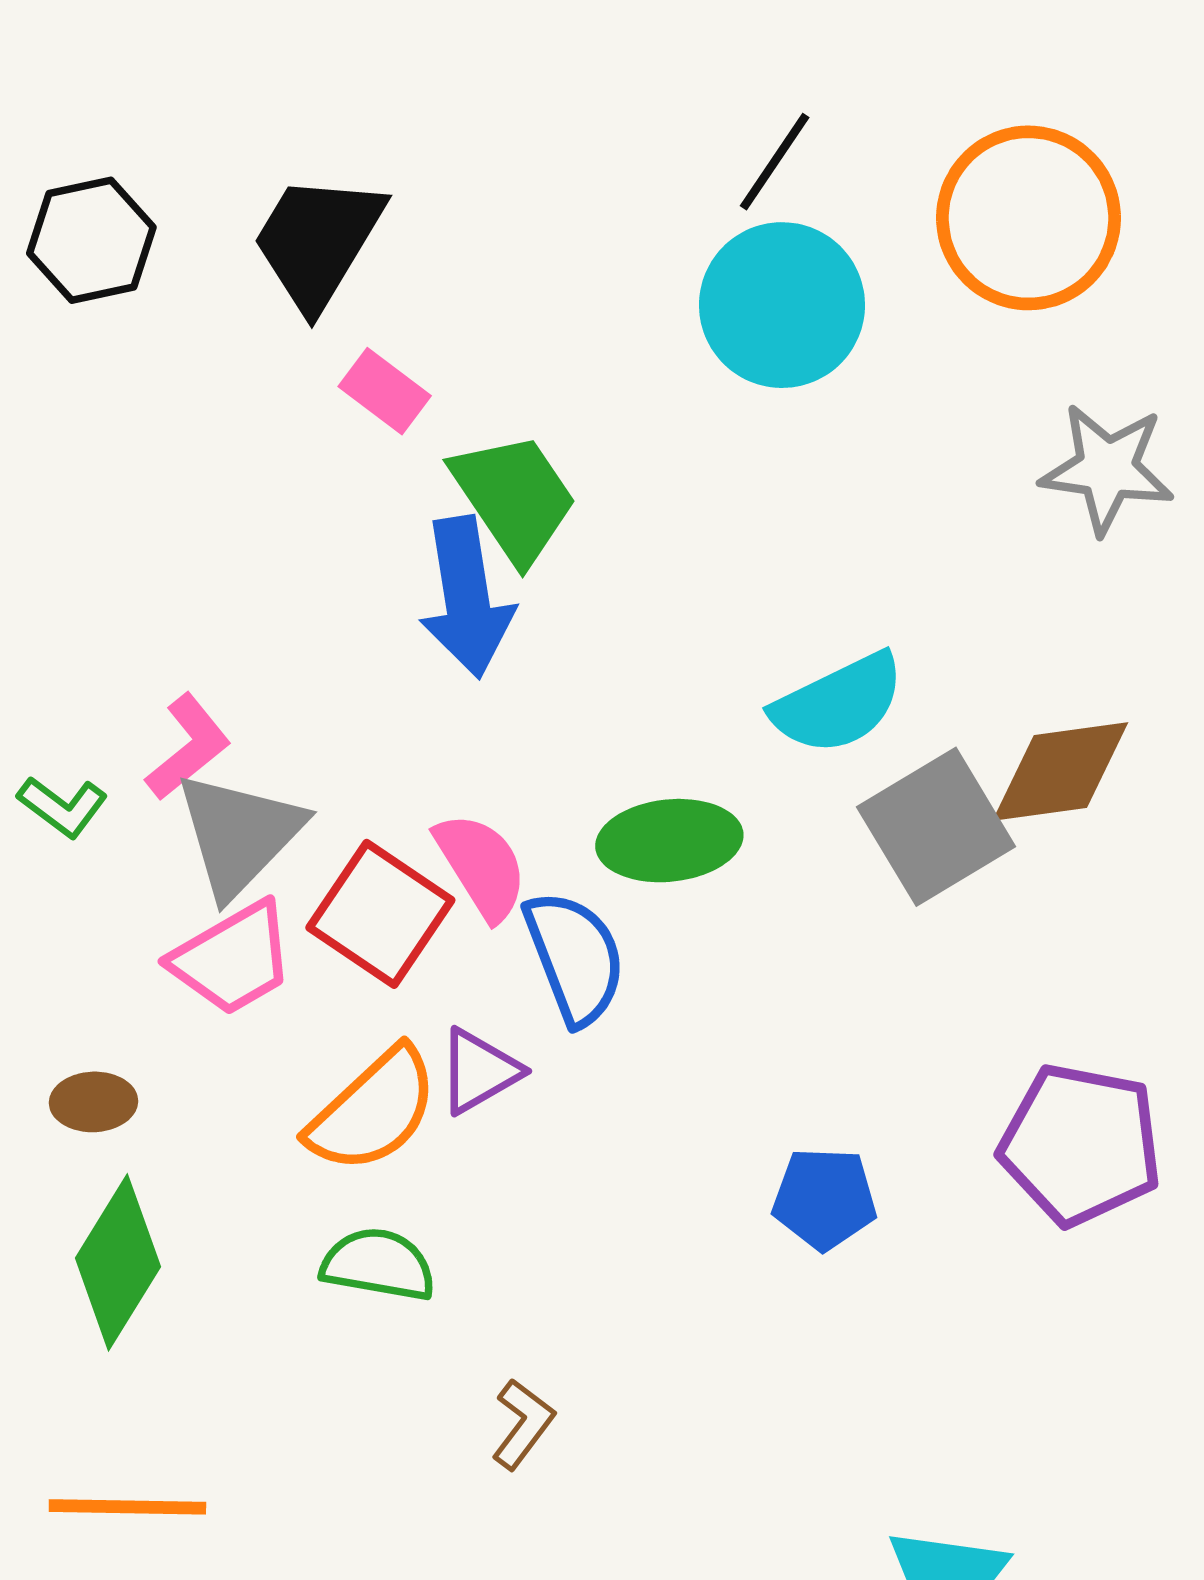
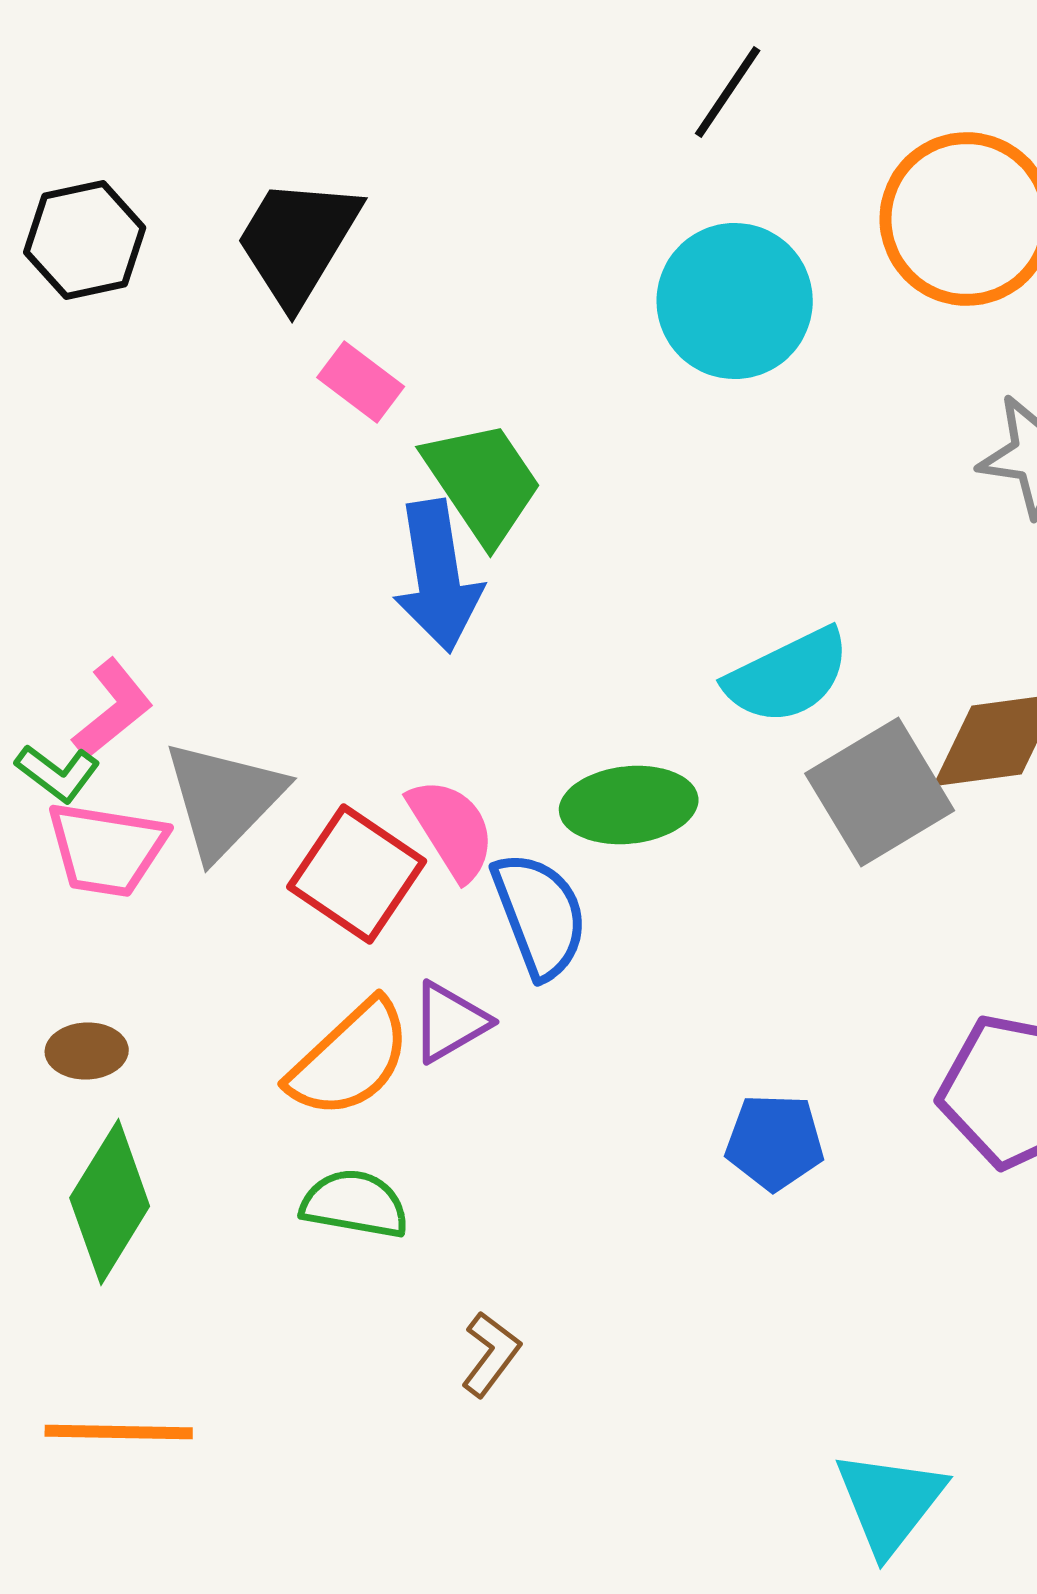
black line: (775, 162) -> (728, 92), moved
pink L-shape: (188, 747) -> (113, 709), moved
pink trapezoid: (233, 959) -> (107, 849), moved, turned 39

